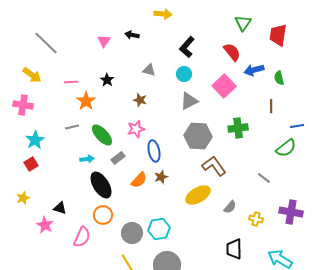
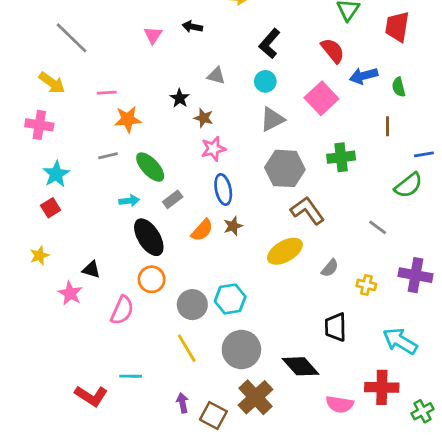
black star: (107, 80) -> (180, 98), moved
orange star: (86, 101) -> (128, 119), turned 30
pink star: (136, 129) -> (213, 149), moved

